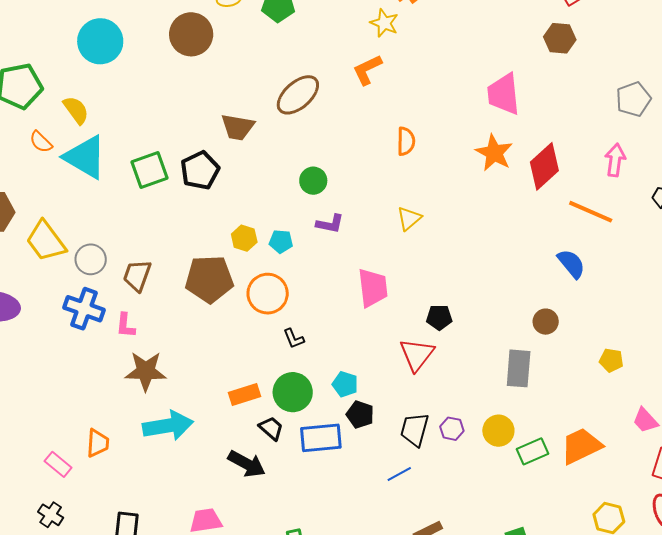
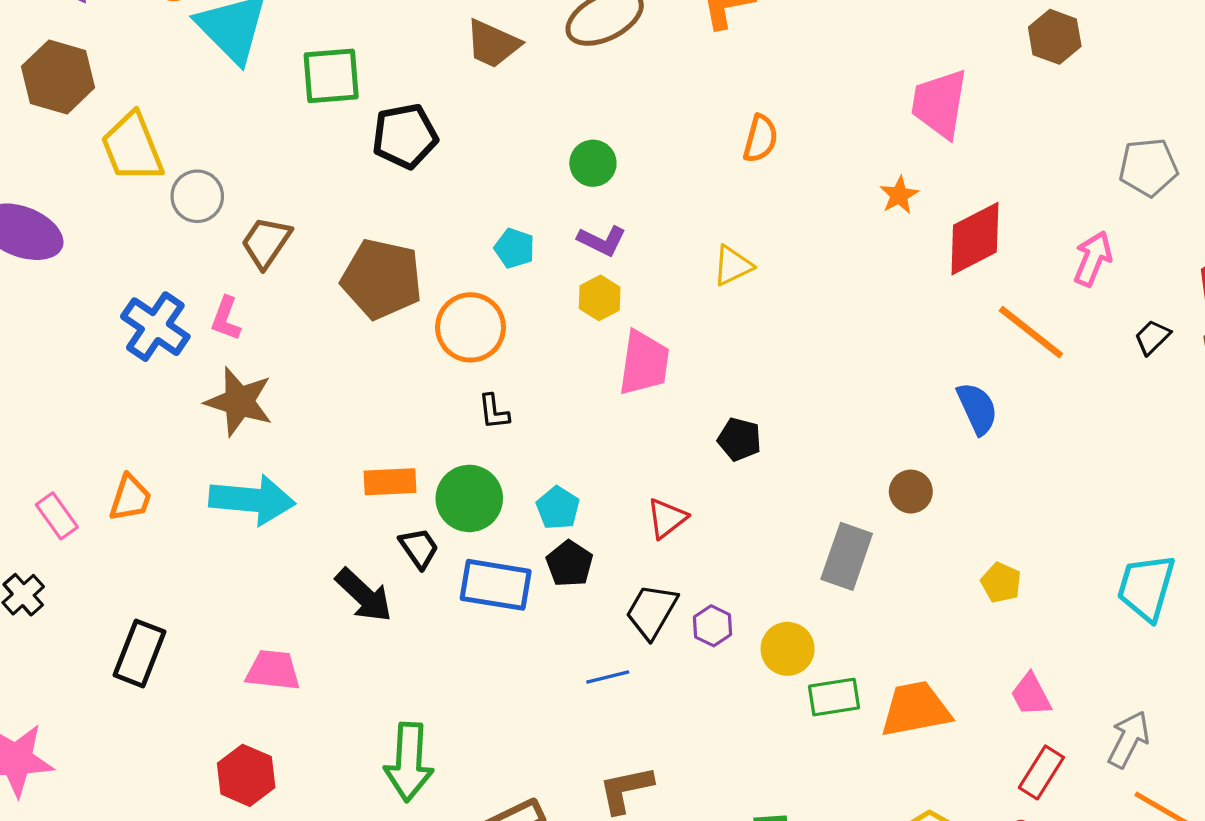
orange star: (494, 153) -> (899, 195), size x0.6
black pentagon: (200, 170) -> (405, 136), moved
yellow hexagon: (244, 238) -> (600, 298), moved
blue cross: (84, 309) -> (155, 327), moved
red triangle: (417, 355) -> (667, 518), moved, size x0.7

